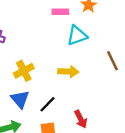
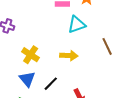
yellow cross: (24, 71) -> (31, 55), turned -30

